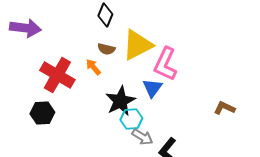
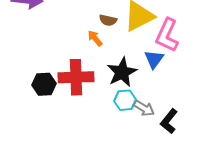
red cross: (57, 75) -> (76, 77), moved, turned -32
cyan hexagon: (131, 119) -> (125, 100), moved

